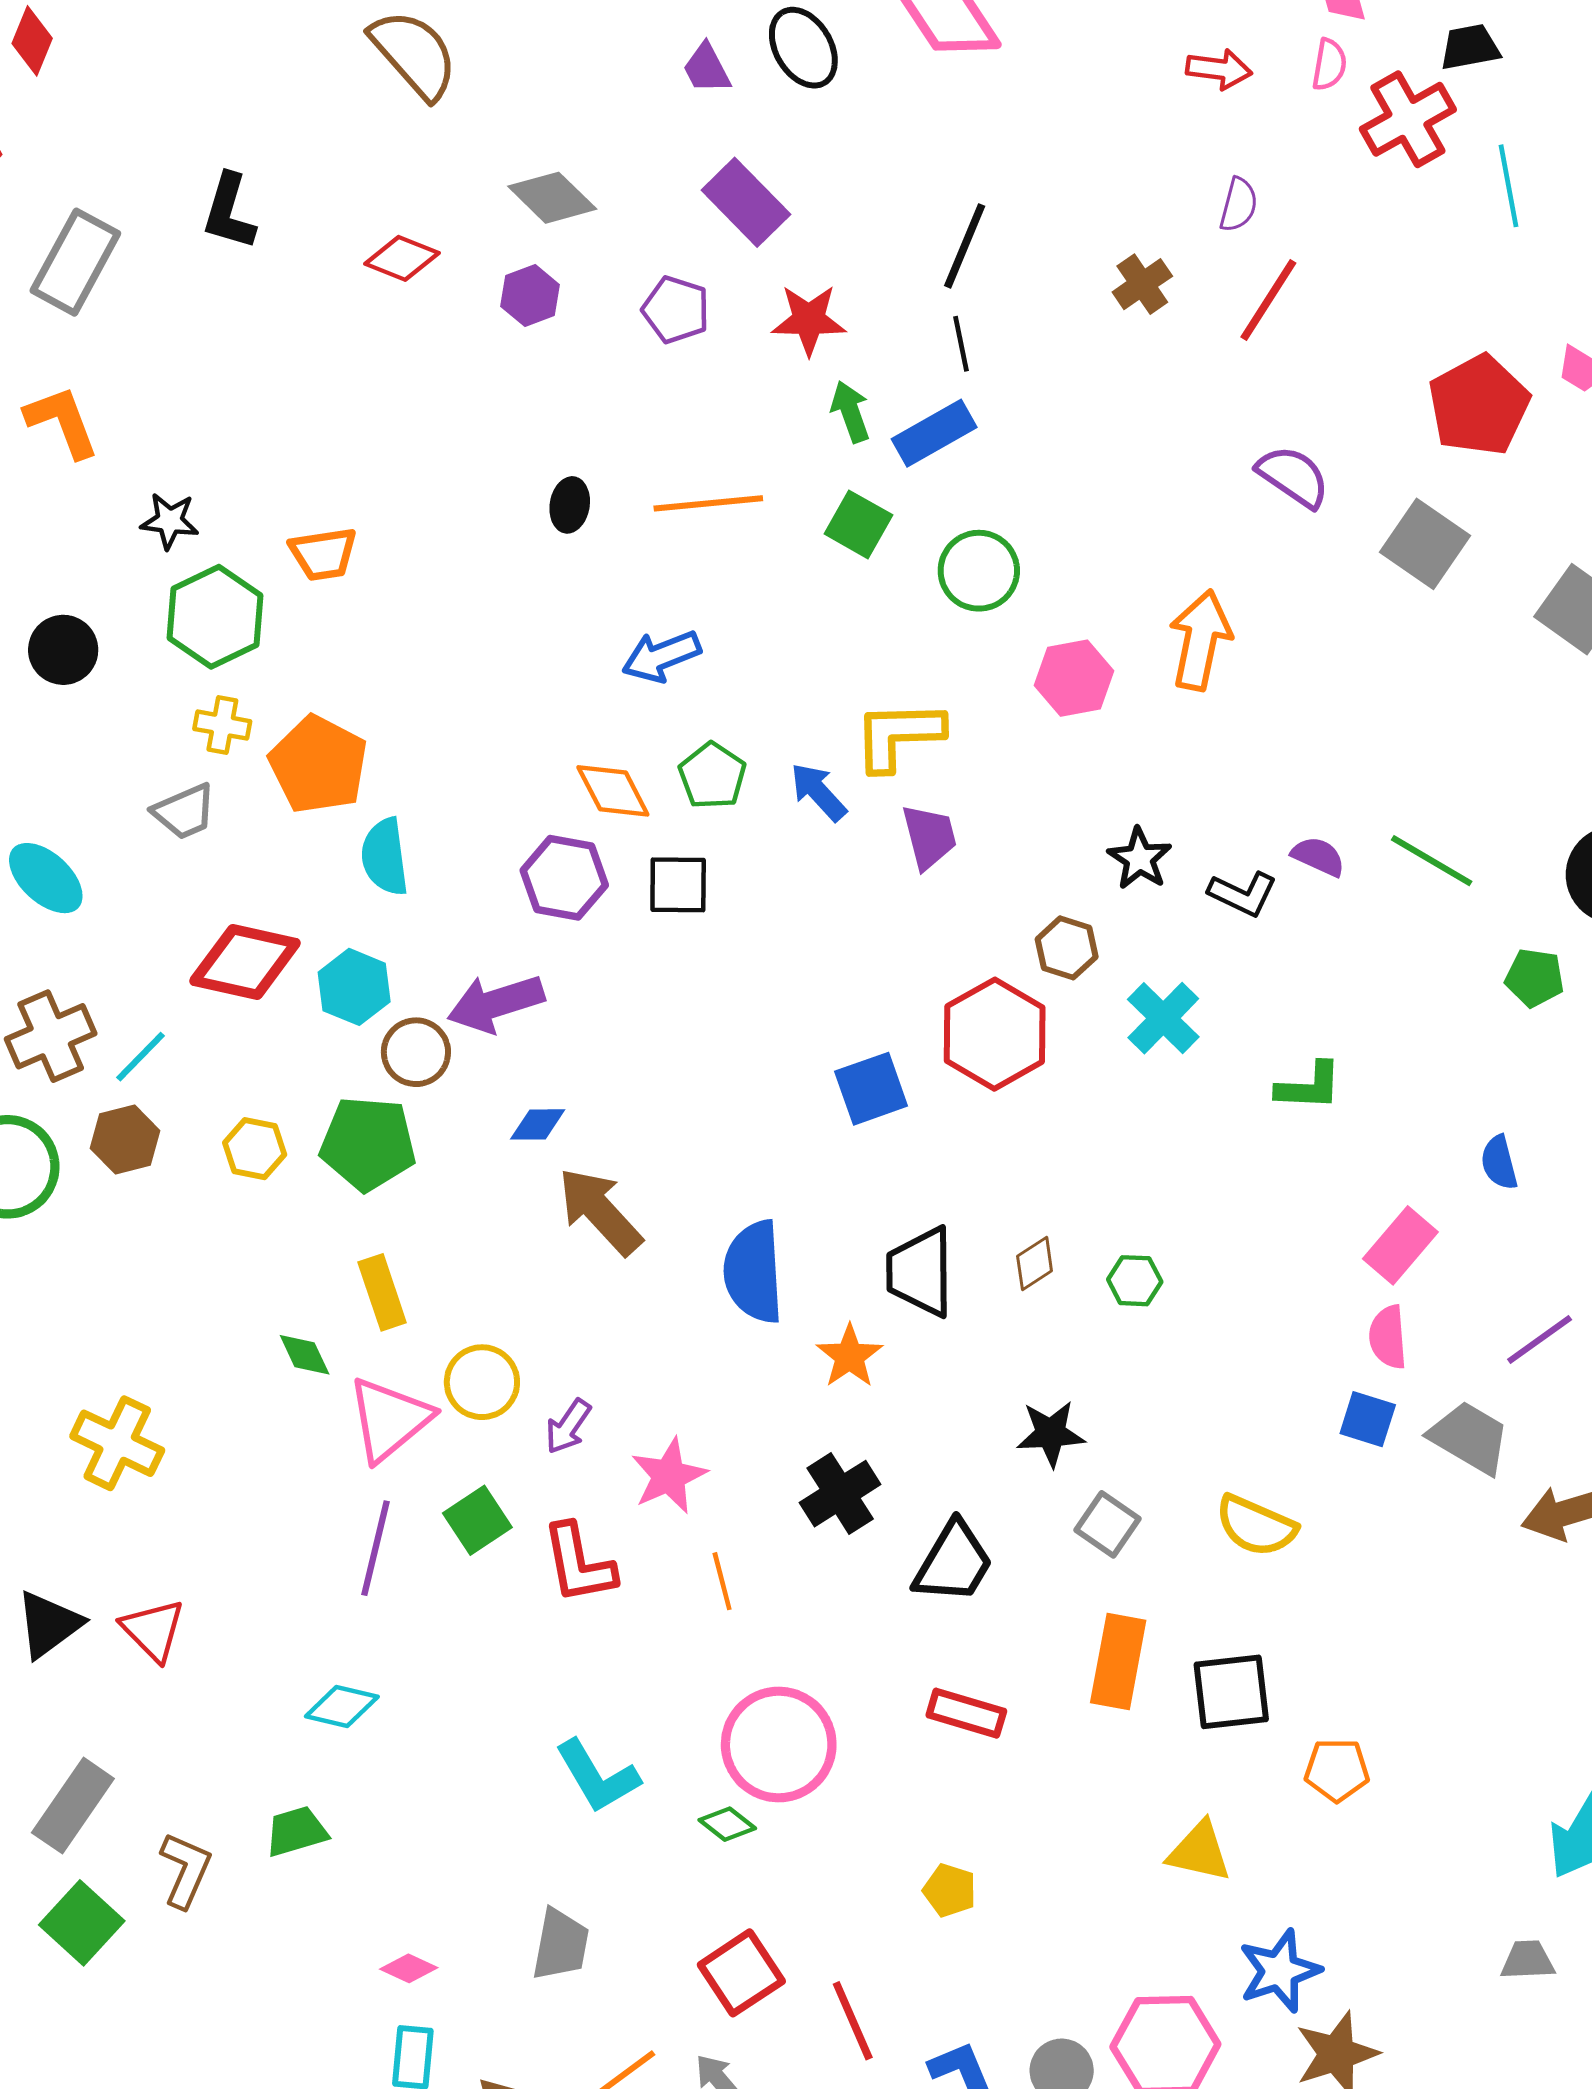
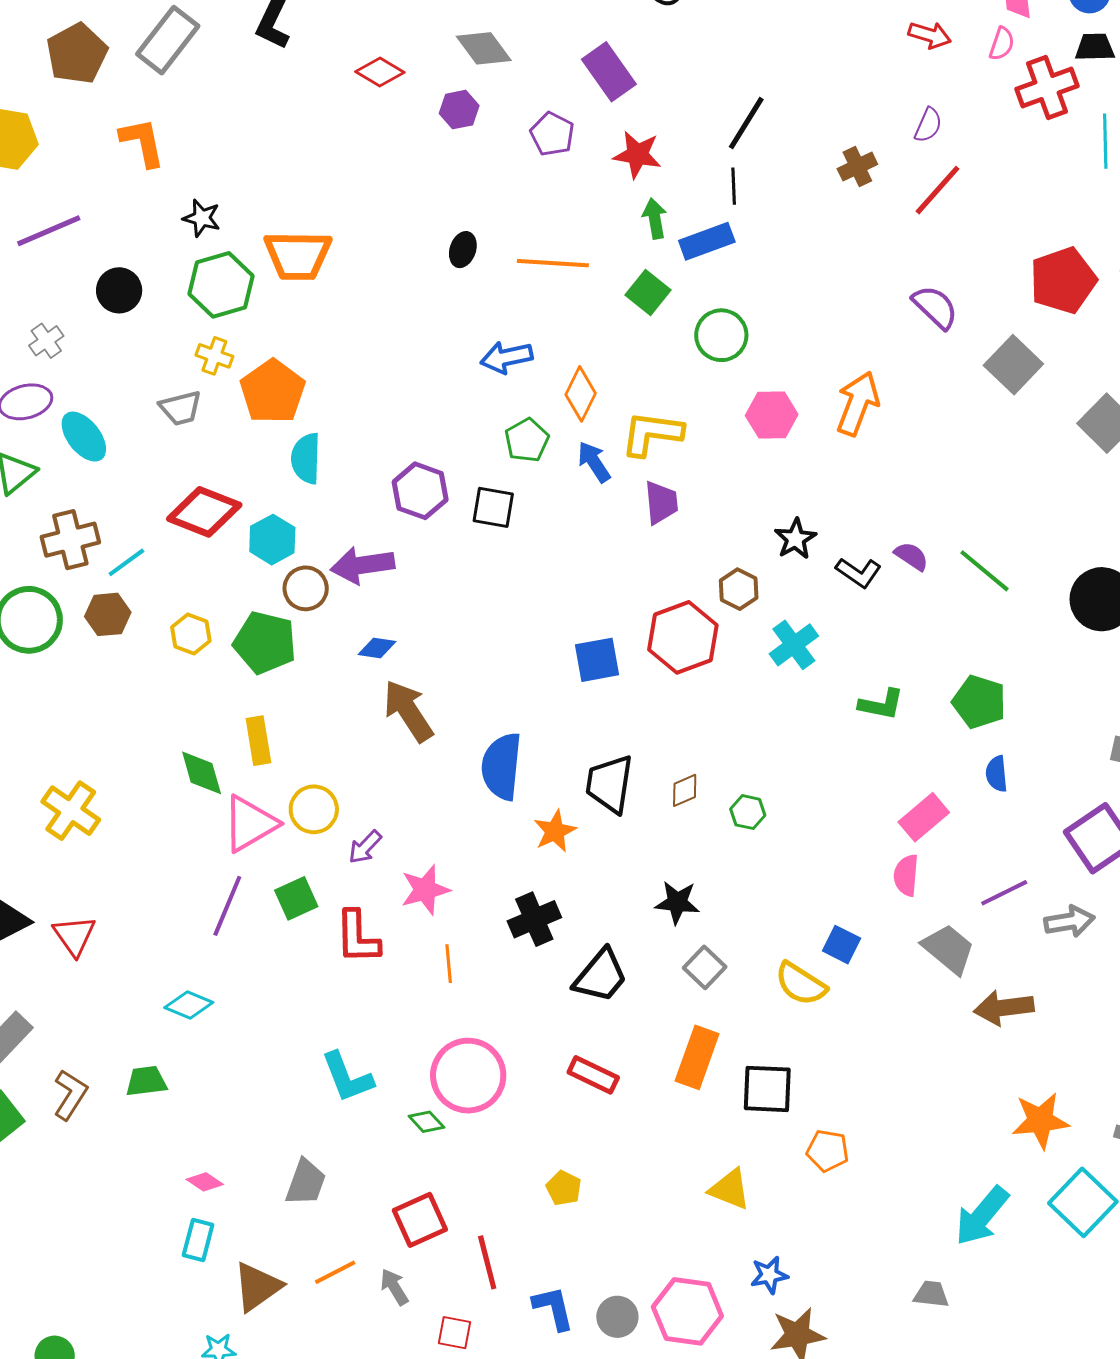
orange trapezoid: (323, 554) -> (298, 255), size x1.5
orange diamond: (613, 791) -> (581, 394), moved, turned 44
green pentagon: (1535, 978) -> (979, 702), moved, size x1.4
green diamond: (305, 1355) -> (202, 773), size x1.4
blue square: (1368, 1419) -> (841, 945), moved
blue star: (1279, 1971) -> (769, 1275), size x0.7

